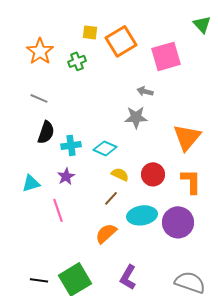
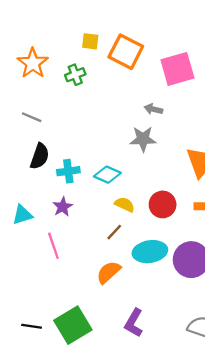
orange square: (121, 41) -> (126, 52), turned -32

